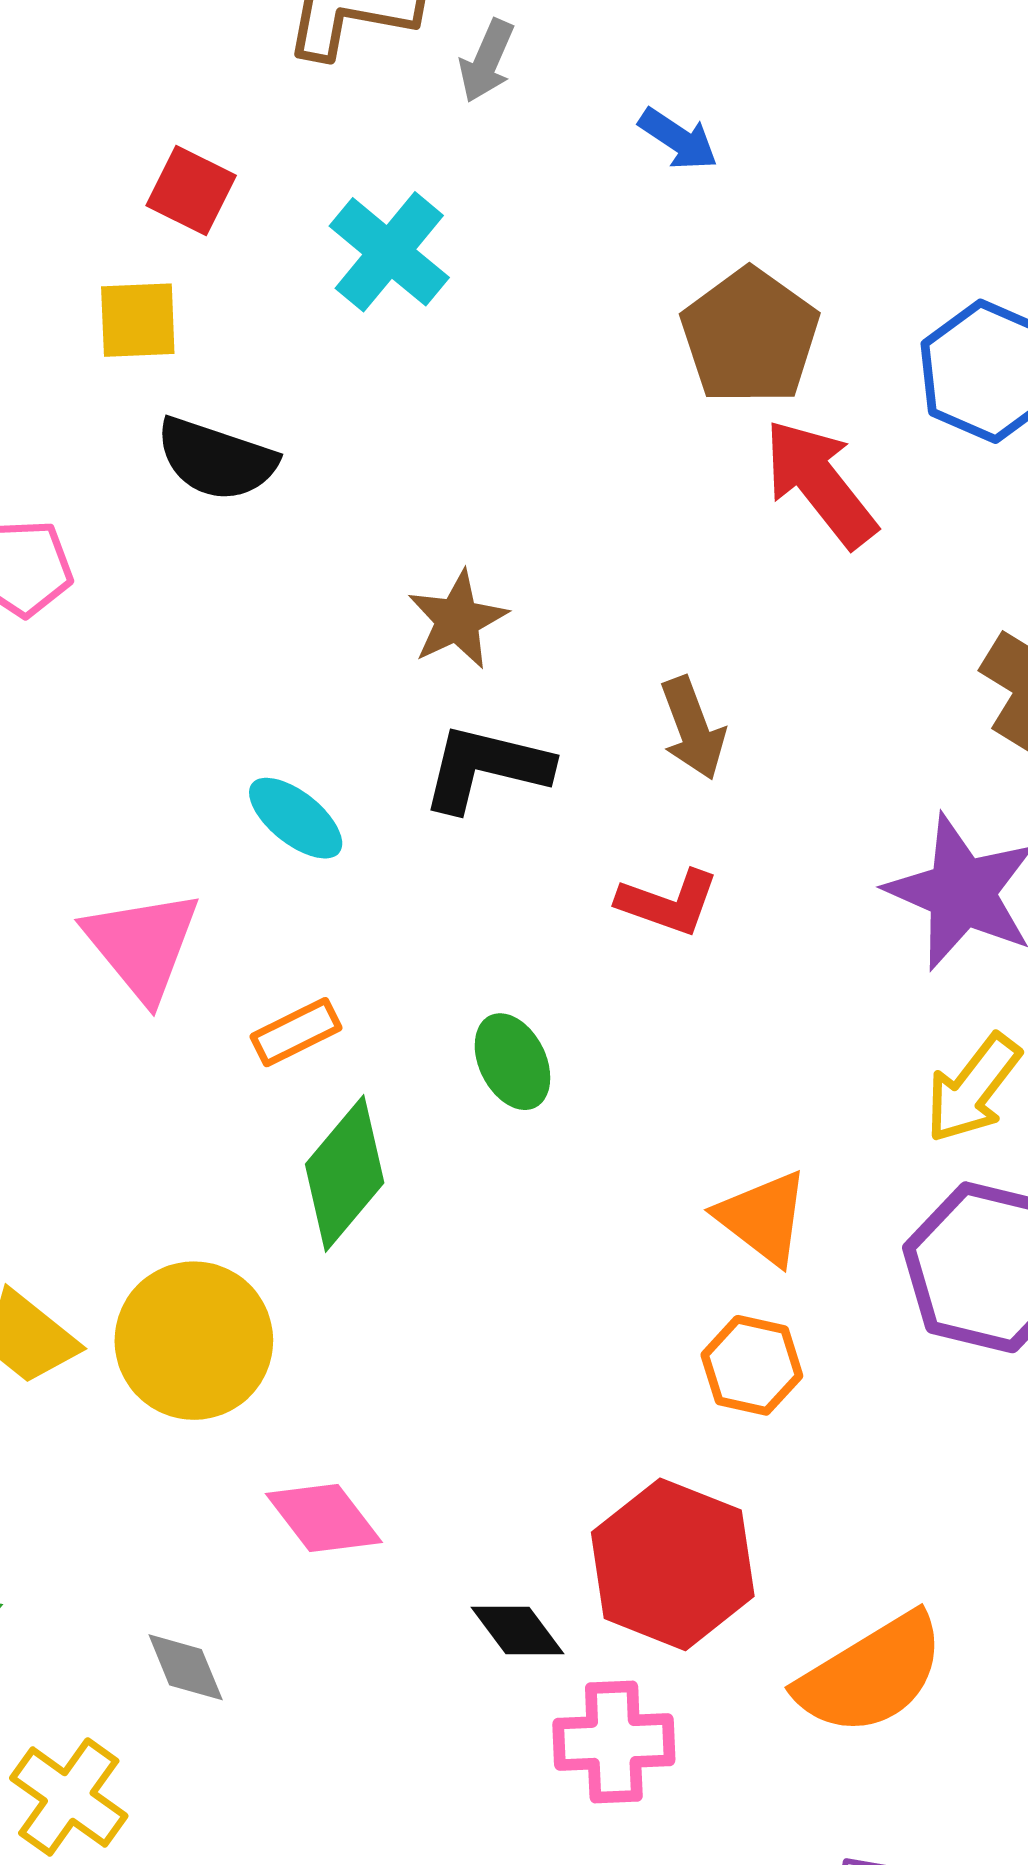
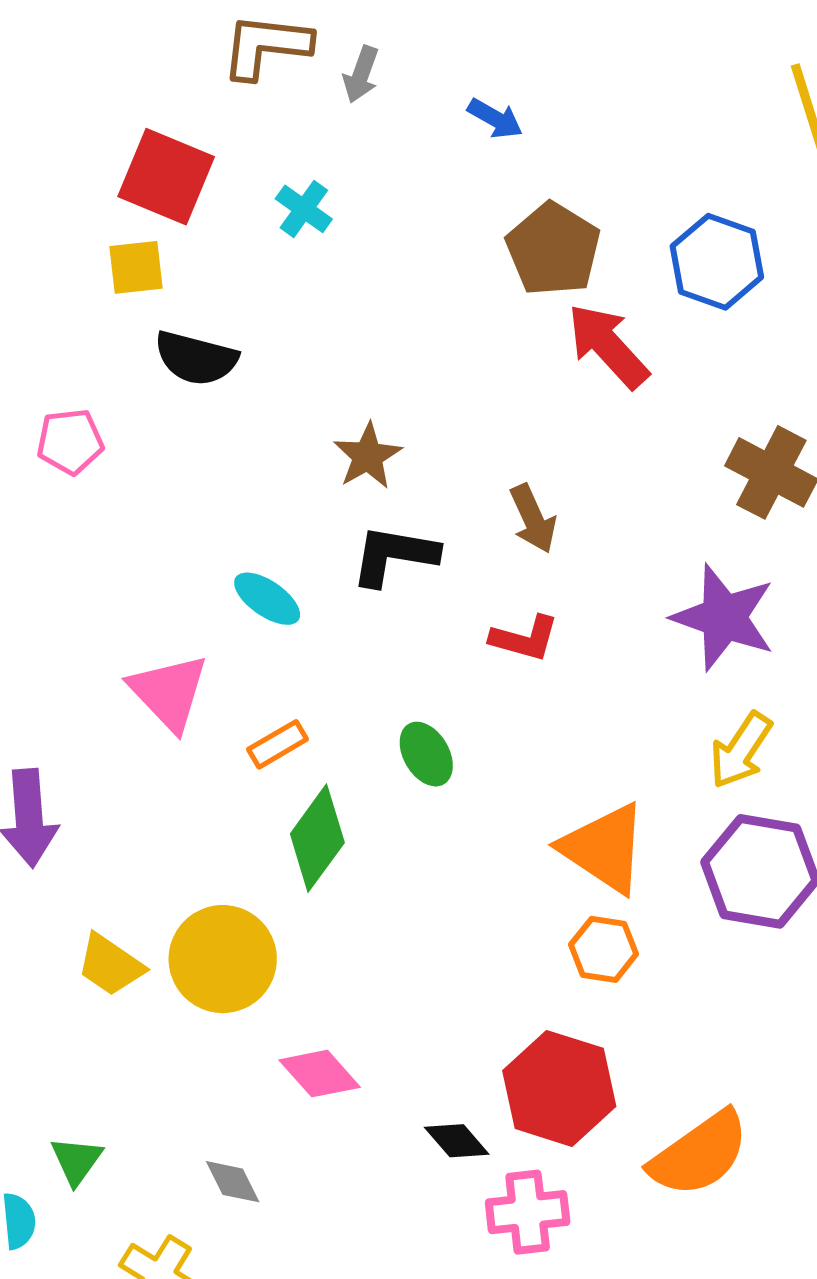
red square: (191, 191) -> (166, 177), size x1.6
cyan cross: (389, 252) -> (304, 209), size x0.7
orange triangle: (763, 1218) -> (604, 848), size x1.4

